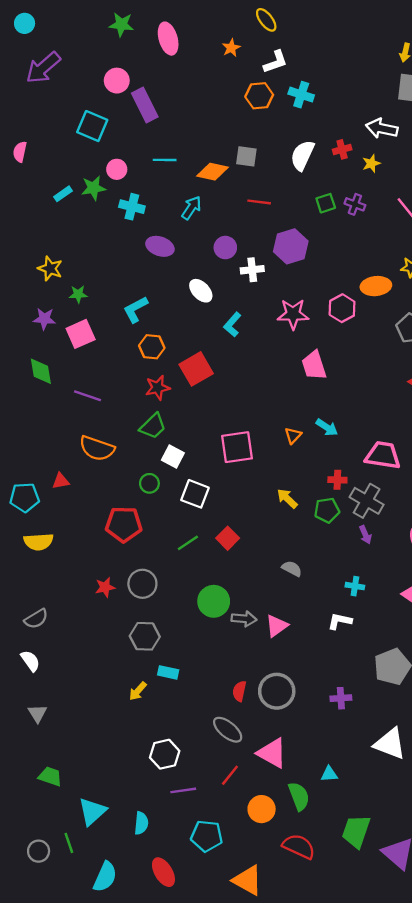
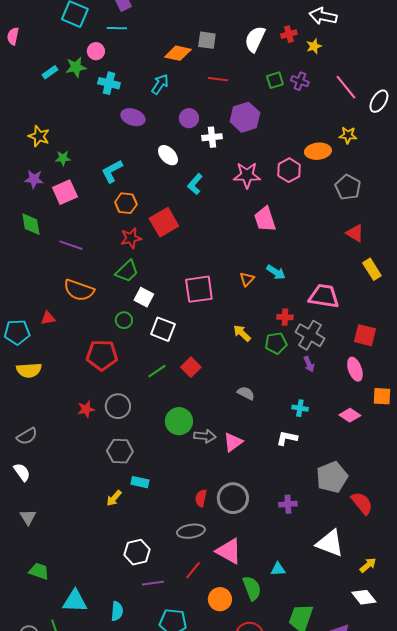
cyan line: (165, 160) -> (117, 28), moved
gray ellipse: (228, 730) -> (191, 531), turned -48
cyan triangle: (92, 811) -> (75, 601), turned 44

